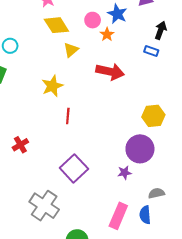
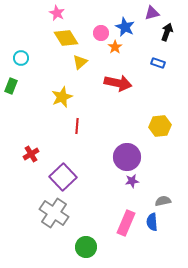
black arrow: (161, 30) -> (167, 32), moved
purple circle: (140, 149) -> (127, 157), moved
purple square: (74, 168) -> (63, 177), moved

